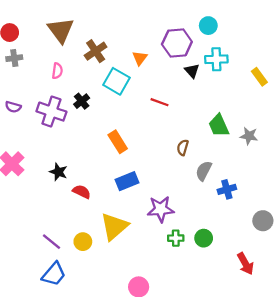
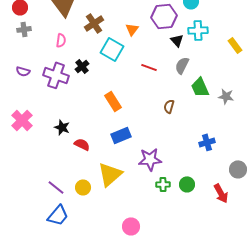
gray semicircle: (204, 171) -> (182, 65), moved
red arrow: (245, 264) -> (221, 193), moved

